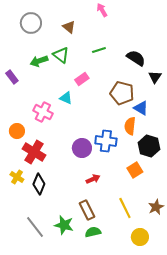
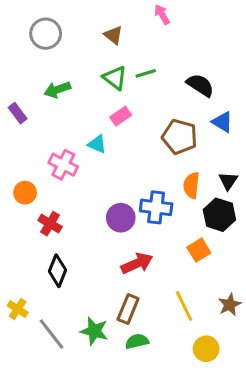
pink arrow: (102, 10) -> (162, 14), moved
brown triangle: (69, 27) -> (113, 35), moved
green triangle: (61, 55) -> (115, 78), moved
black triangle: (155, 77) -> (228, 181), moved
blue triangle: (141, 108) -> (222, 122), moved
red cross: (34, 152) -> (50, 224), size x0.7
yellow cross: (17, 177) -> (18, 309), moved
red arrow: (93, 179) -> (137, 263), size x1.5
brown rectangle: (87, 210) -> (128, 309), turned 48

